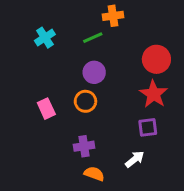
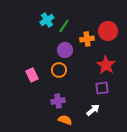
orange cross: (113, 16) -> (87, 39), moved
cyan cross: (45, 38) -> (47, 20), moved
green line: (93, 38) -> (64, 26), turned -32
red circle: (156, 59) -> (108, 31), moved

